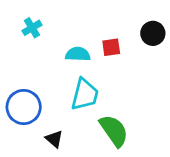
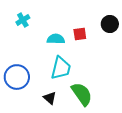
black triangle: (54, 139) -> (50, 98), moved

